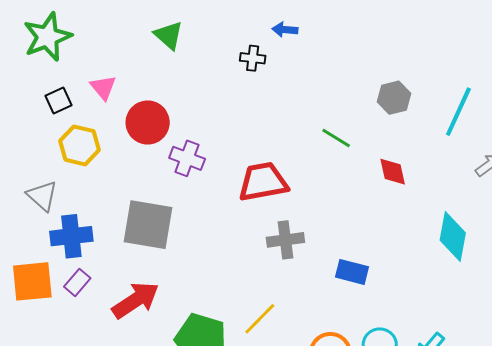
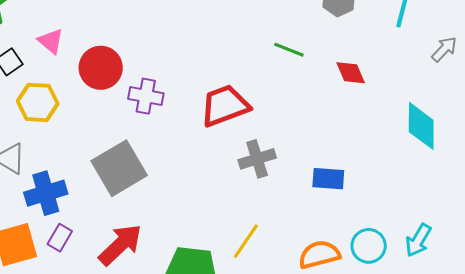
gray square: (148, 225) -> (119, 168), turned -30

